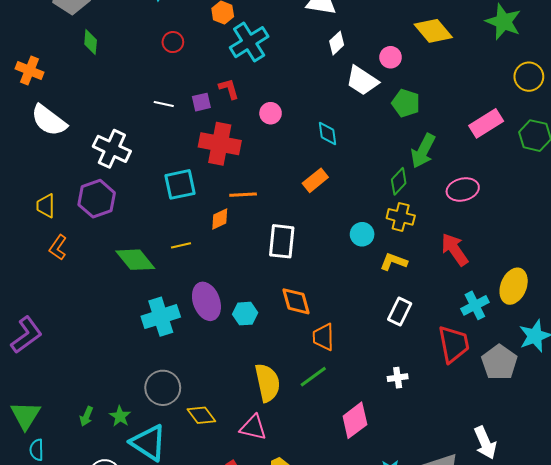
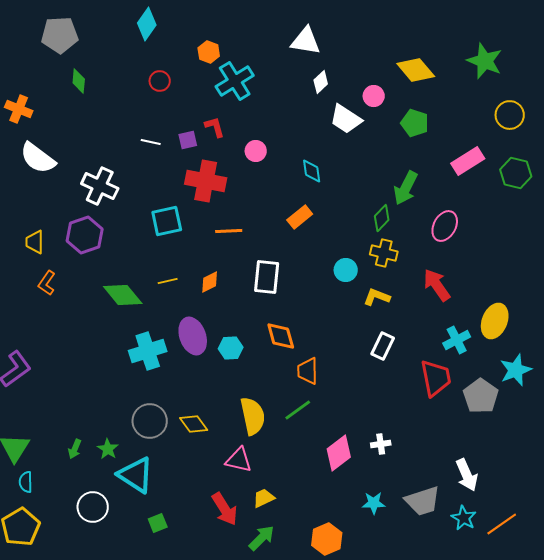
green pentagon: (406, 103) -> (415, 123), moved
pink ellipse: (463, 189) -> (445, 226), turned -48
orange diamond: (220, 219) -> (210, 282), moved
white cross: (398, 378) -> (381, 444), moved
yellow diamond: (201, 415) -> (194, 424), moved

